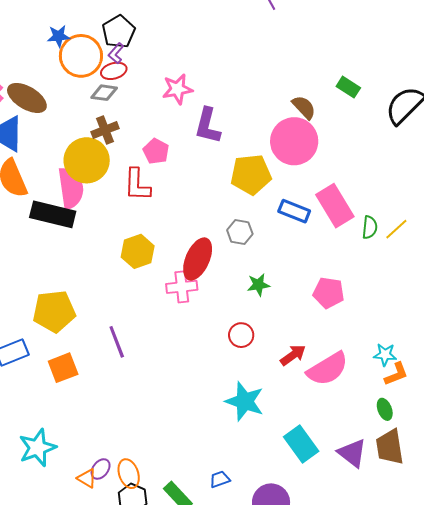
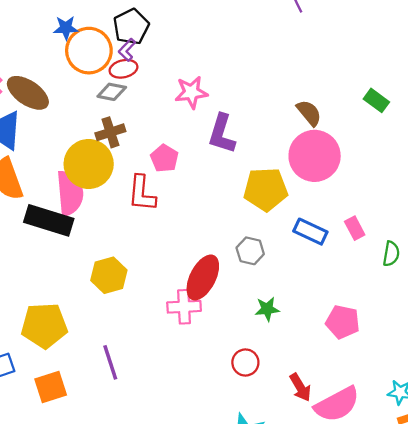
brown semicircle: (304, 107) -> (309, 113), moved
pink rectangle: (335, 206) -> (355, 228), size x0.5
yellow hexagon: (138, 251) -> (109, 275), moved
red arrow: (293, 355) -> (300, 387), turned 92

